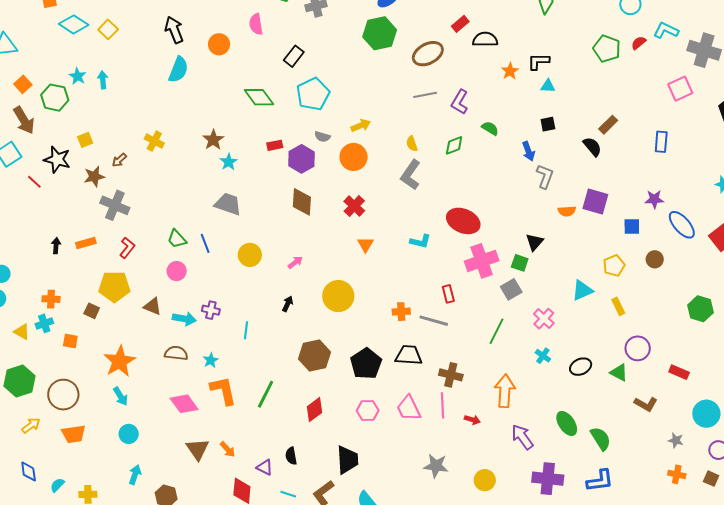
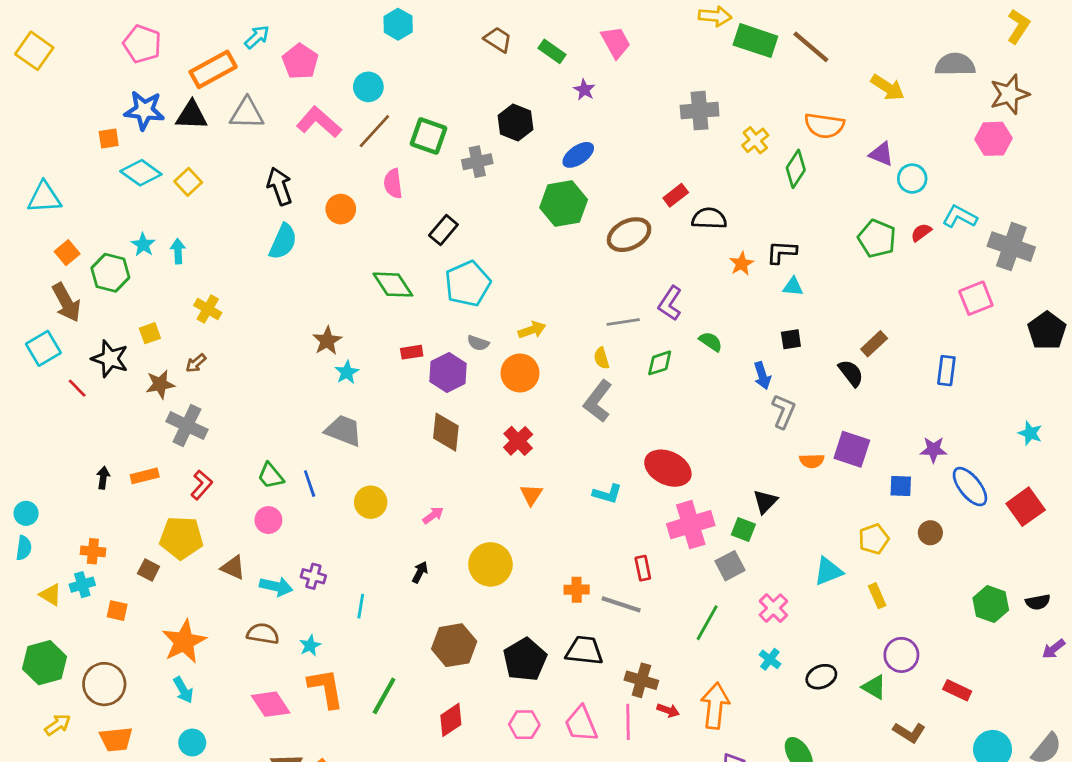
gray line: (425, 95) -> (623, 322), moved
yellow cross: (154, 141) -> (208, 309), moved
red arrow: (472, 420) -> (668, 710), moved

